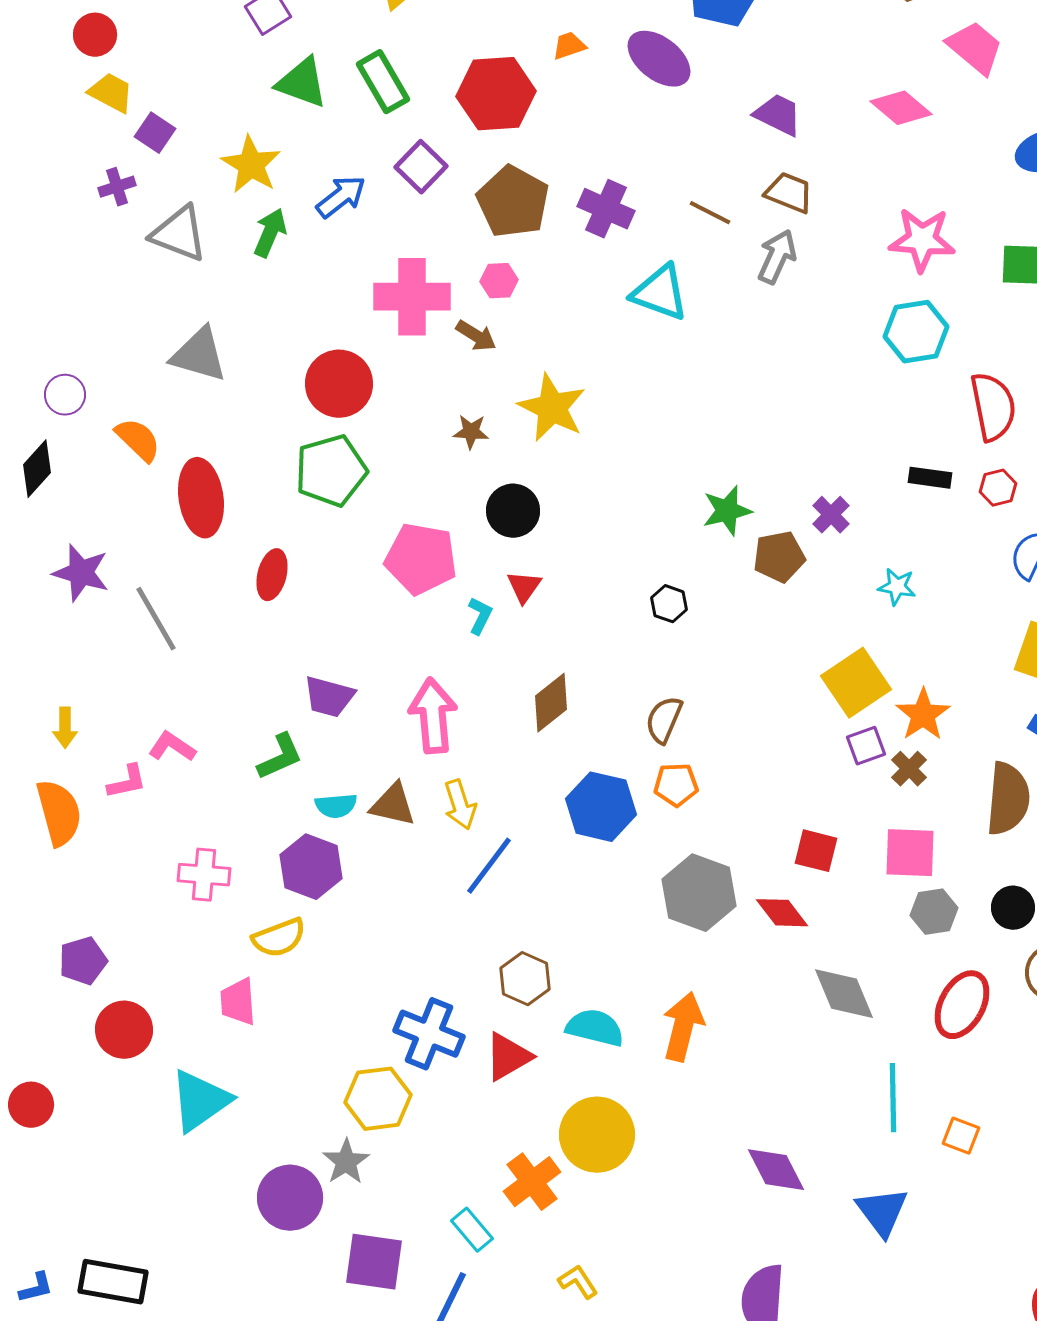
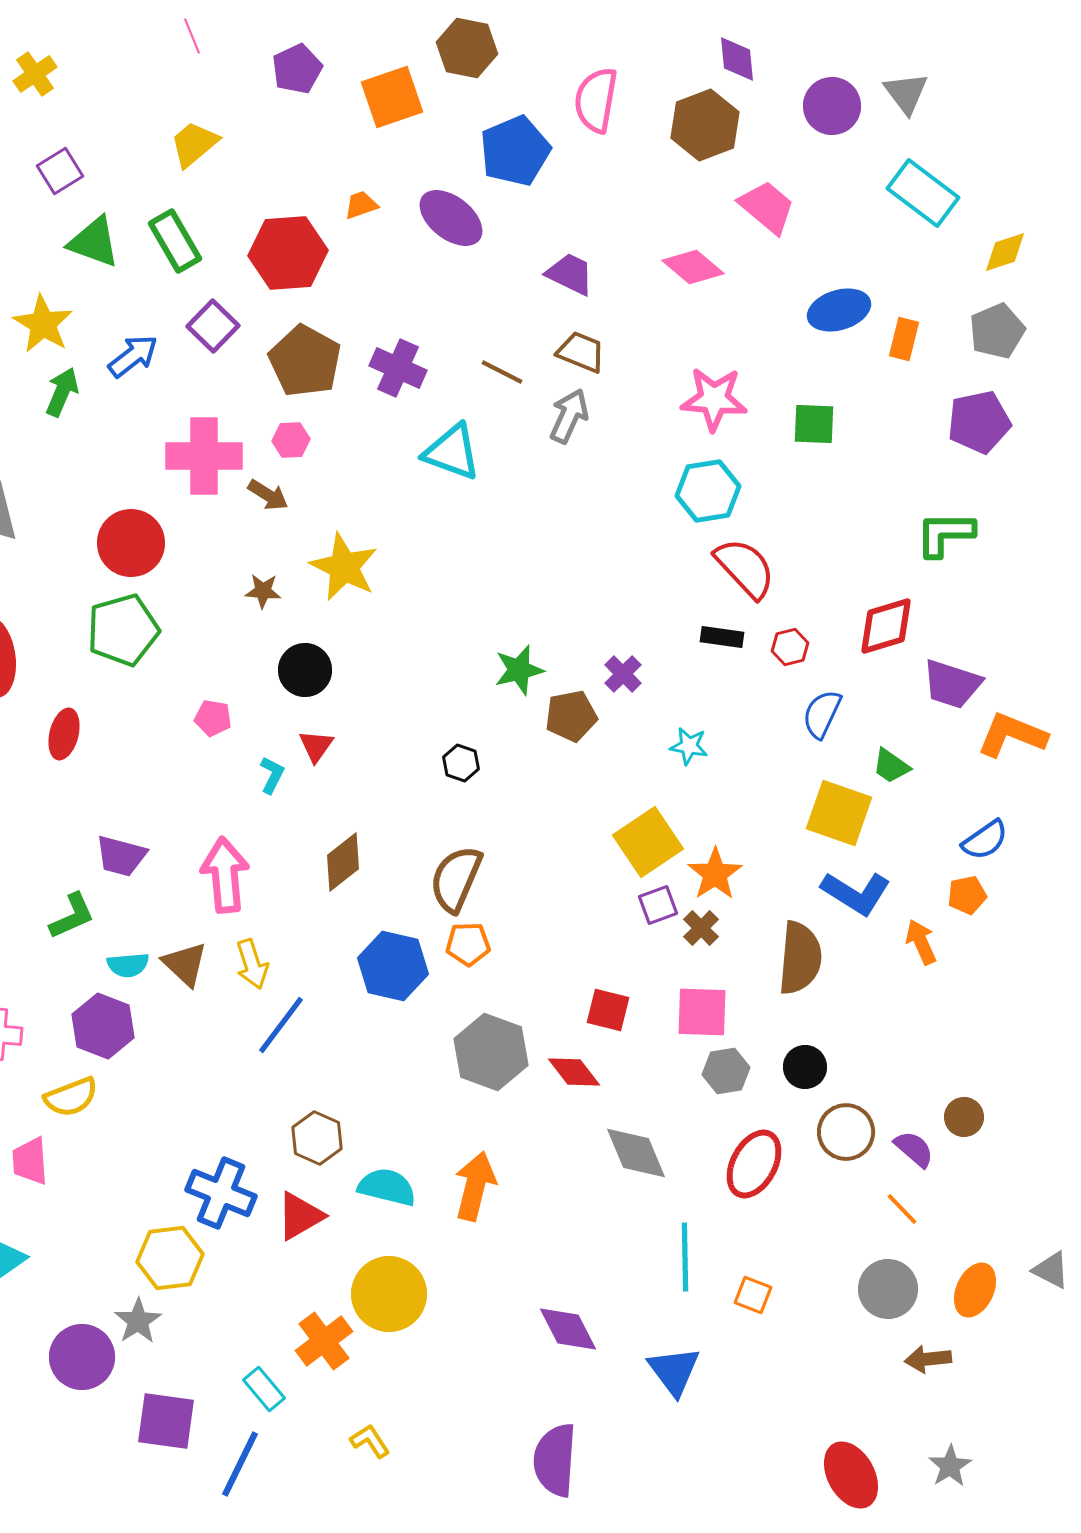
red semicircle: (993, 407) -> (745, 568), moved, turned -32
pink pentagon: (421, 559) -> (213, 718), size x0.5
brown semicircle: (664, 720) -> (456, 879), size x1.4
brown triangle: (393, 805) -> (185, 964), turned 30

